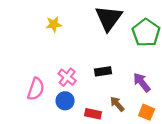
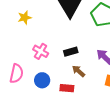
pink cross: (67, 77) -> (41, 51), moved
brown arrow: (117, 104) -> (78, 71), moved

